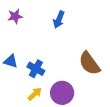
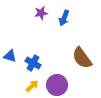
purple star: (15, 16) -> (41, 13), moved
blue arrow: (59, 20) -> (64, 18), moved

